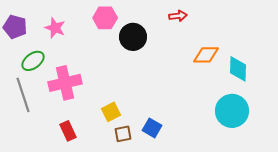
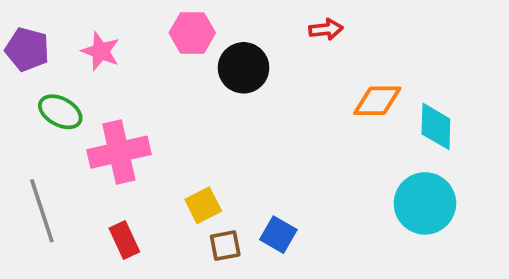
green ellipse: (33, 61) -> (60, 112), turned 65
gray line: (23, 95) -> (42, 211), moved

